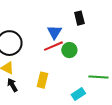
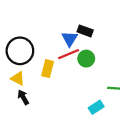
black rectangle: (79, 18) -> (85, 31), moved, turned -56
yellow rectangle: (42, 80) -> (48, 69), moved

